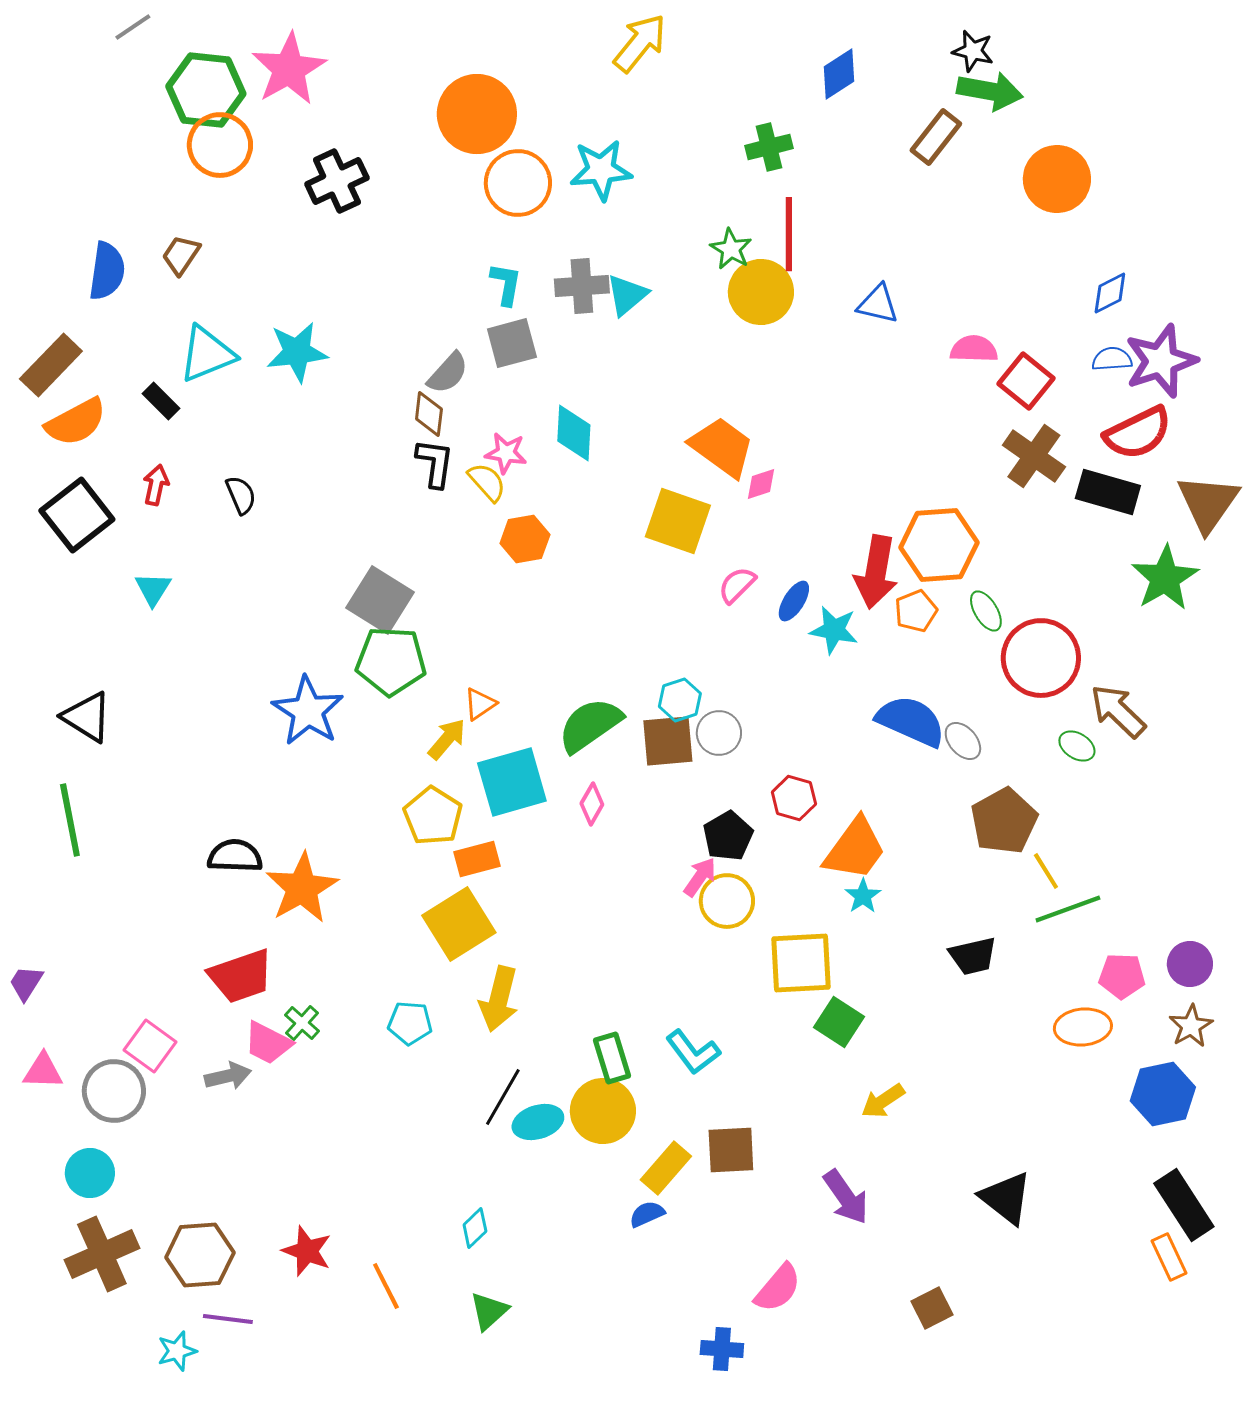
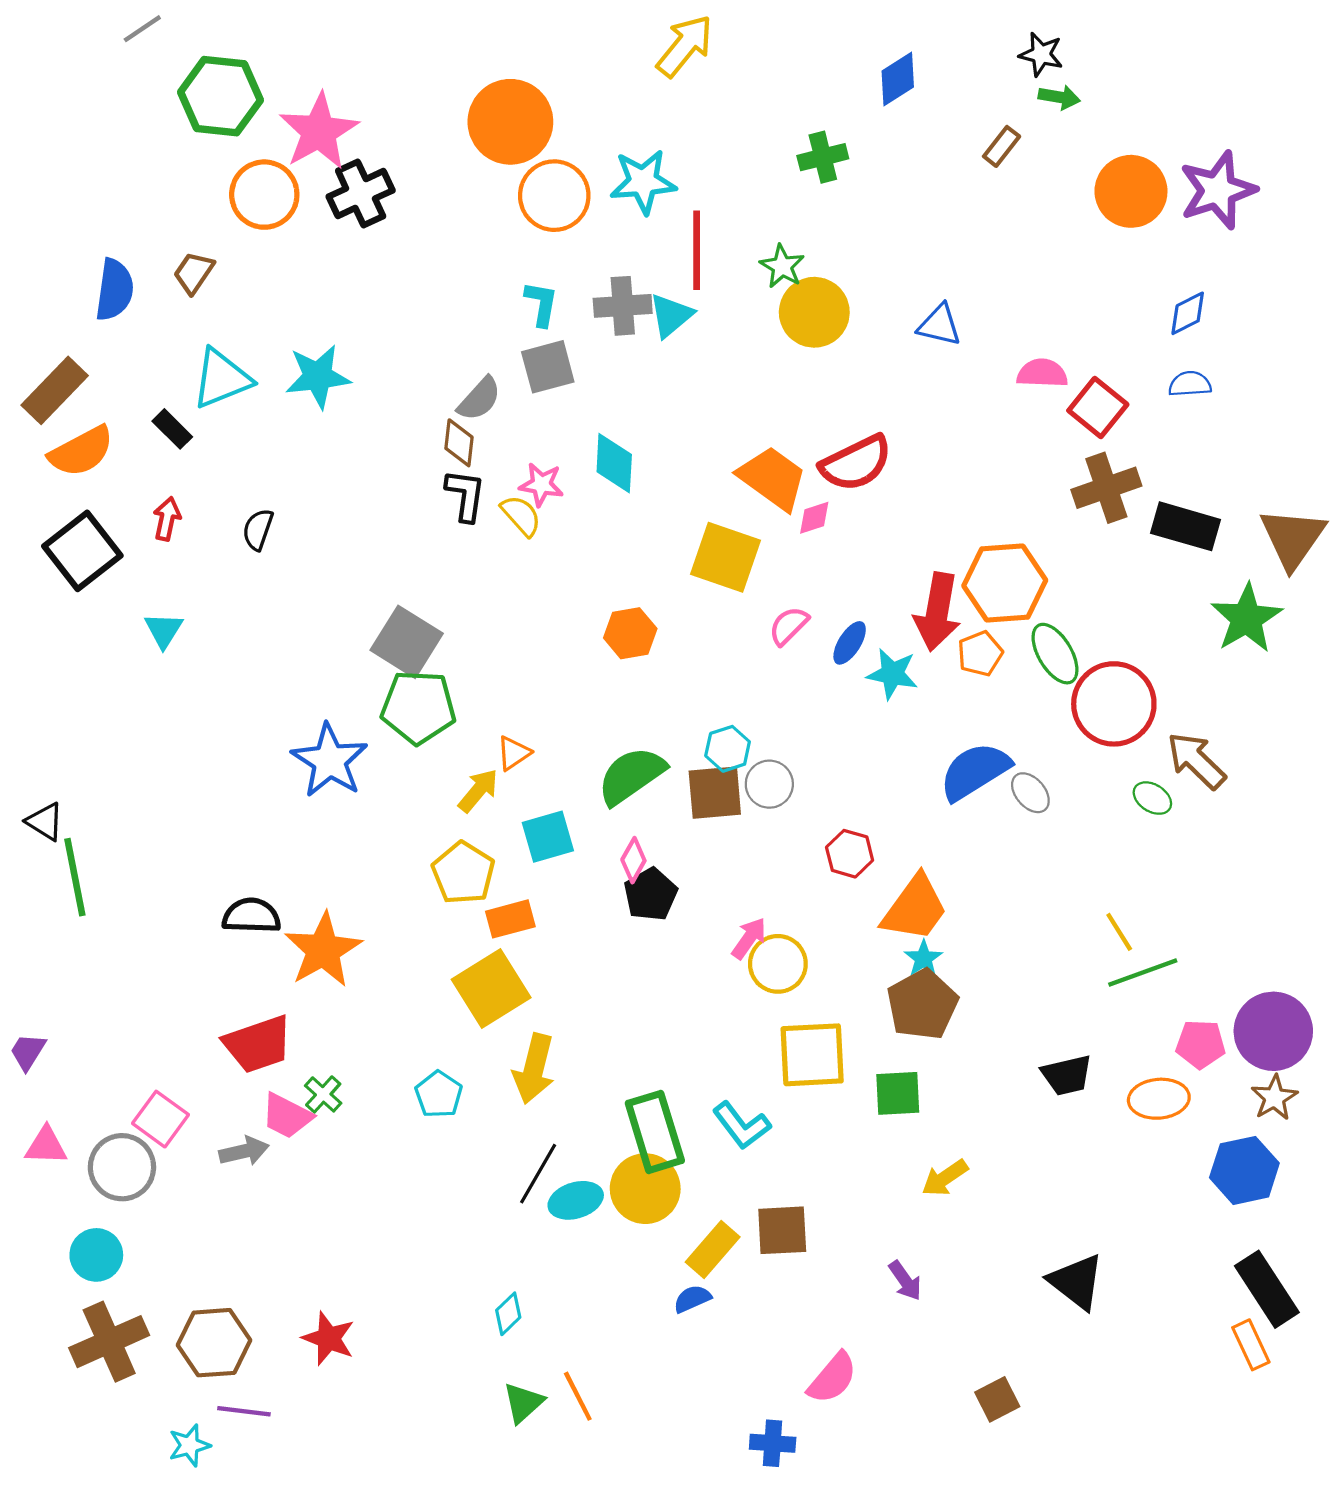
pink star: (289, 69) -> (319, 131), moved
green arrow: (990, 91) -> (1059, 97), size x0.6
brown rectangle: (936, 137) -> (1002, 146), size x0.7
orange circle: (220, 145) -> (264, 195), moved
red line: (789, 234) -> (697, 250), moved
purple star: (1161, 361) -> (1218, 190), moved
red semicircle: (1138, 433) -> (856, 463), moved
brown cross: (1034, 456) -> (1106, 488), turned 36
black semicircle: (241, 495) -> (258, 529), turned -138
orange hexagon: (525, 539) -> (630, 633), moved
green ellipse: (986, 611) -> (1055, 654), size x1.4
black triangle: (87, 717) -> (45, 822), moved, size x0.7
blue semicircle: (911, 721) -> (975, 771), turned -56
cyan square: (512, 782) -> (548, 837), size x0.7
brown pentagon: (1004, 821) -> (922, 1005), moved
black pentagon: (728, 836) -> (651, 894), moved
black trapezoid: (973, 956) -> (1067, 1075), moved
yellow square: (801, 963) -> (812, 1055), moved
purple circle: (1190, 964) -> (1273, 1031), size x1.6
green square: (839, 1022) -> (898, 1093), turned -36
cyan pentagon: (410, 1023) -> (439, 1094), turned 30
green rectangle: (612, 1058) -> (655, 1132), size x1.5
purple arrow: (846, 1197) -> (905, 1281), size x0.7
orange line: (386, 1286) -> (578, 1396), moved

